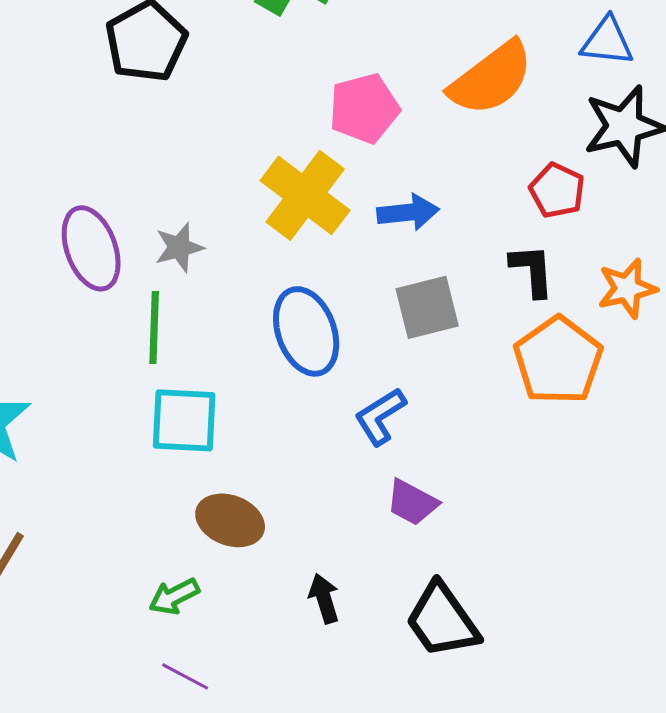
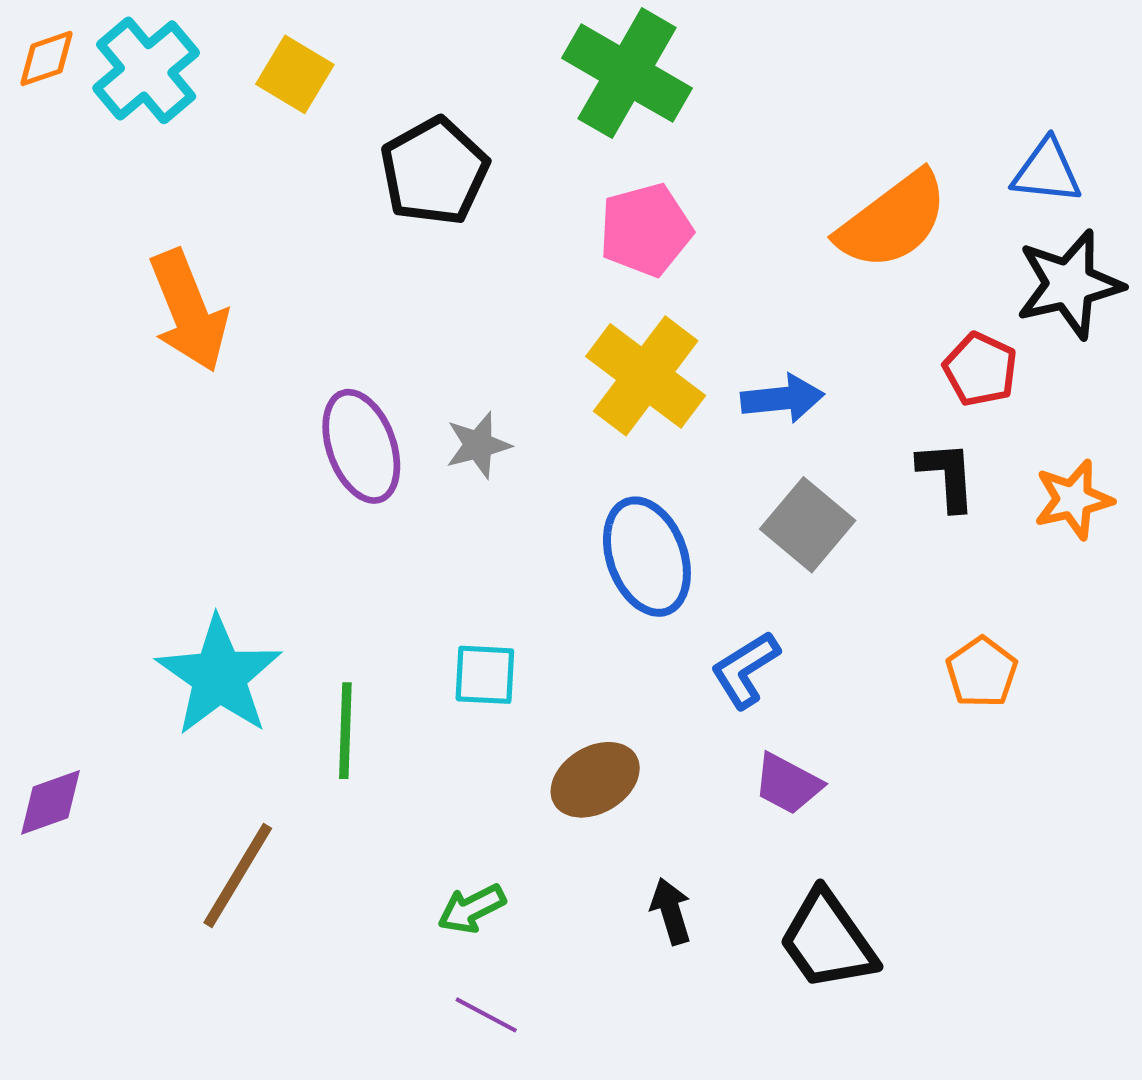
pink pentagon: (364, 108) -> (646, 230), moved
gray square: (427, 307) -> (808, 525), turned -36
green line: (154, 327) -> (345, 731), moved
orange pentagon: (558, 360) -> (982, 672), moved, size x0.6
cyan square: (184, 420) -> (485, 675), size x0.7
brown ellipse: (230, 520) -> (595, 780), moved, turned -52

